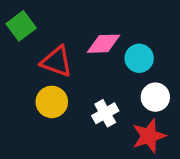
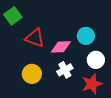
pink diamond: (104, 44) -> (61, 47), moved
yellow circle: (52, 102) -> (32, 74), moved

